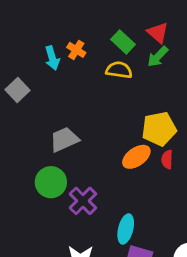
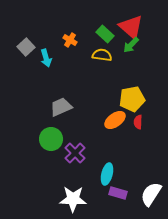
red triangle: (158, 33) -> (131, 27), size x1.5
cyan arrow: (52, 58) -> (46, 58), moved
gray square: (17, 90) -> (26, 47), moved

